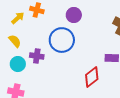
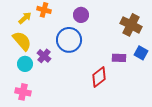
yellow semicircle: (15, 41) -> (22, 41), size x1.5
purple cross: (37, 56) -> (44, 56), turned 32

